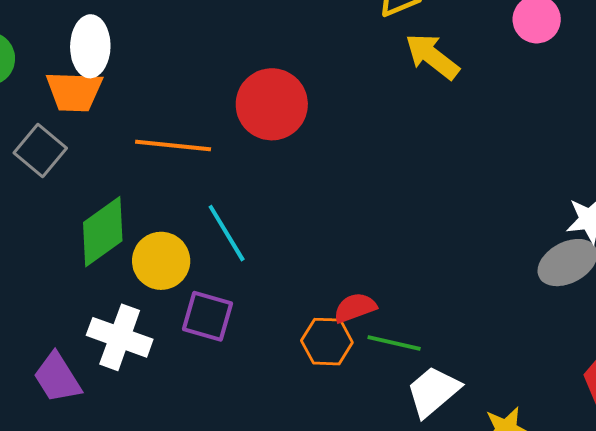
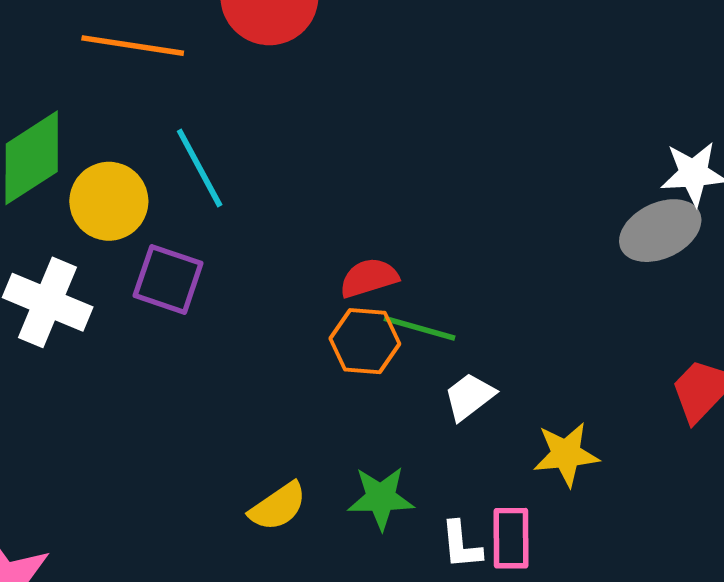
orange hexagon: (327, 342) -> (365, 341), moved
white trapezoid: (433, 391) -> (469, 397), size x0.7

